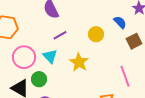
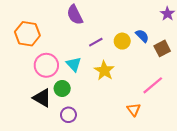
blue semicircle: (120, 22) -> (142, 36), moved
purple line: (60, 35) -> (96, 42), moved
pink line: (125, 76) -> (153, 85), turned 70

